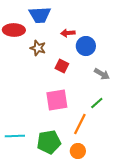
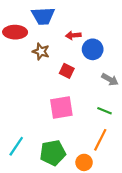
green line: (97, 103) -> (104, 111), turned 64
orange line: (80, 124) -> (100, 140), moved
cyan line: (15, 136) -> (16, 146), turned -54

